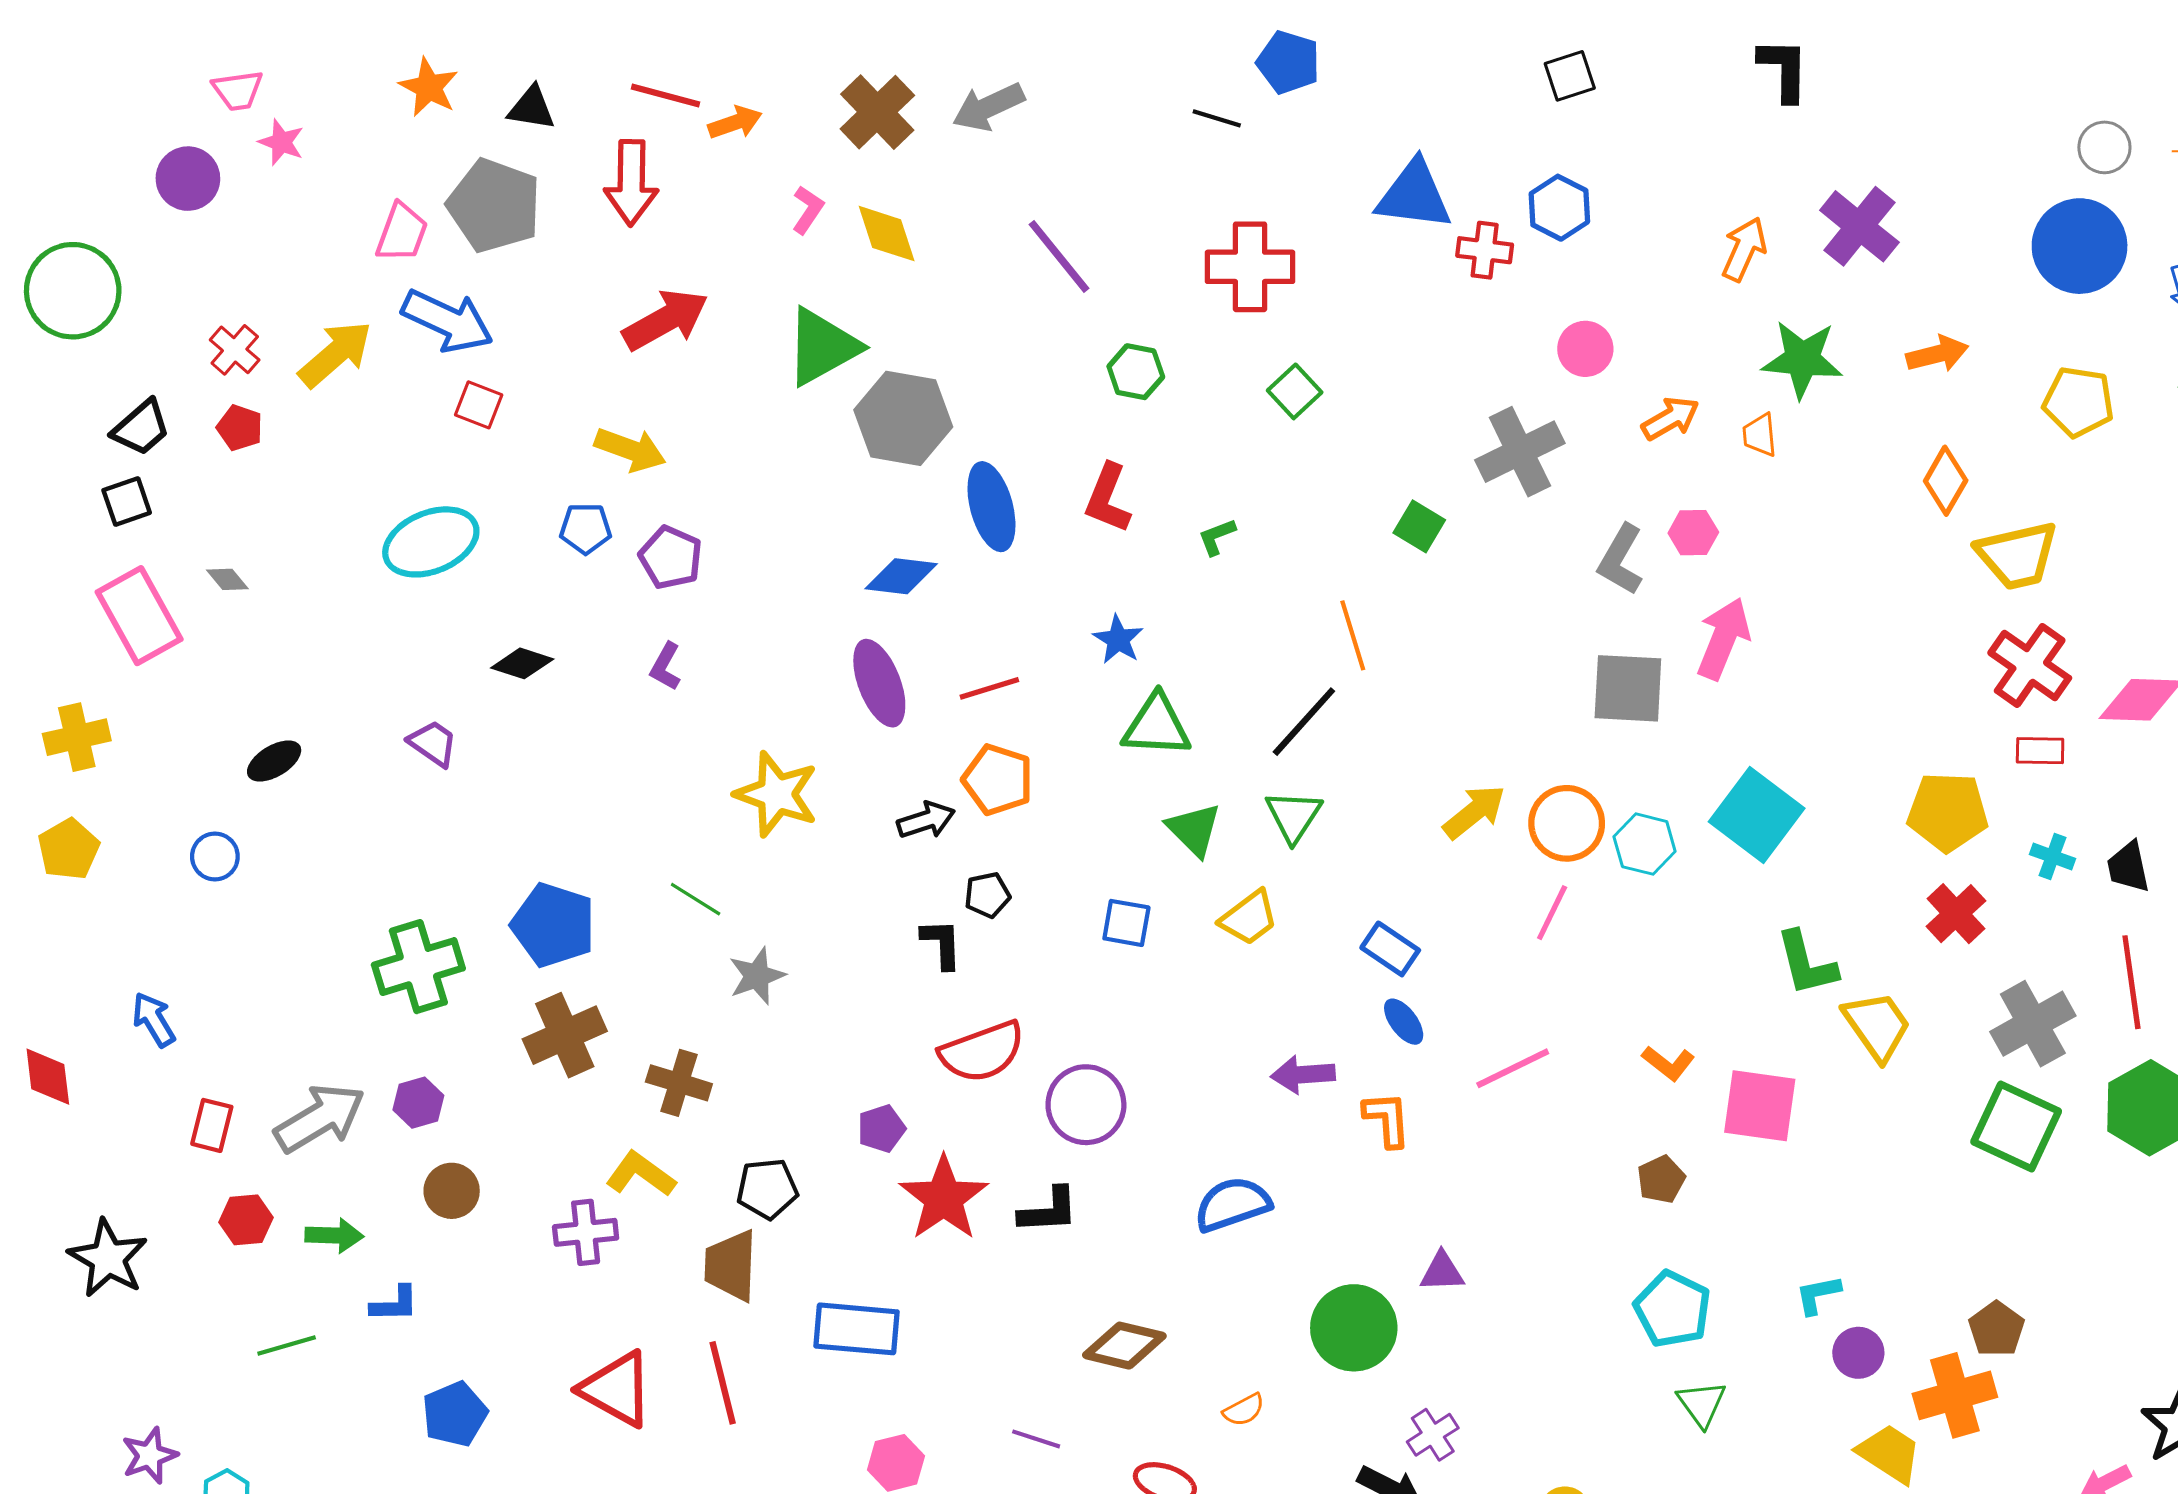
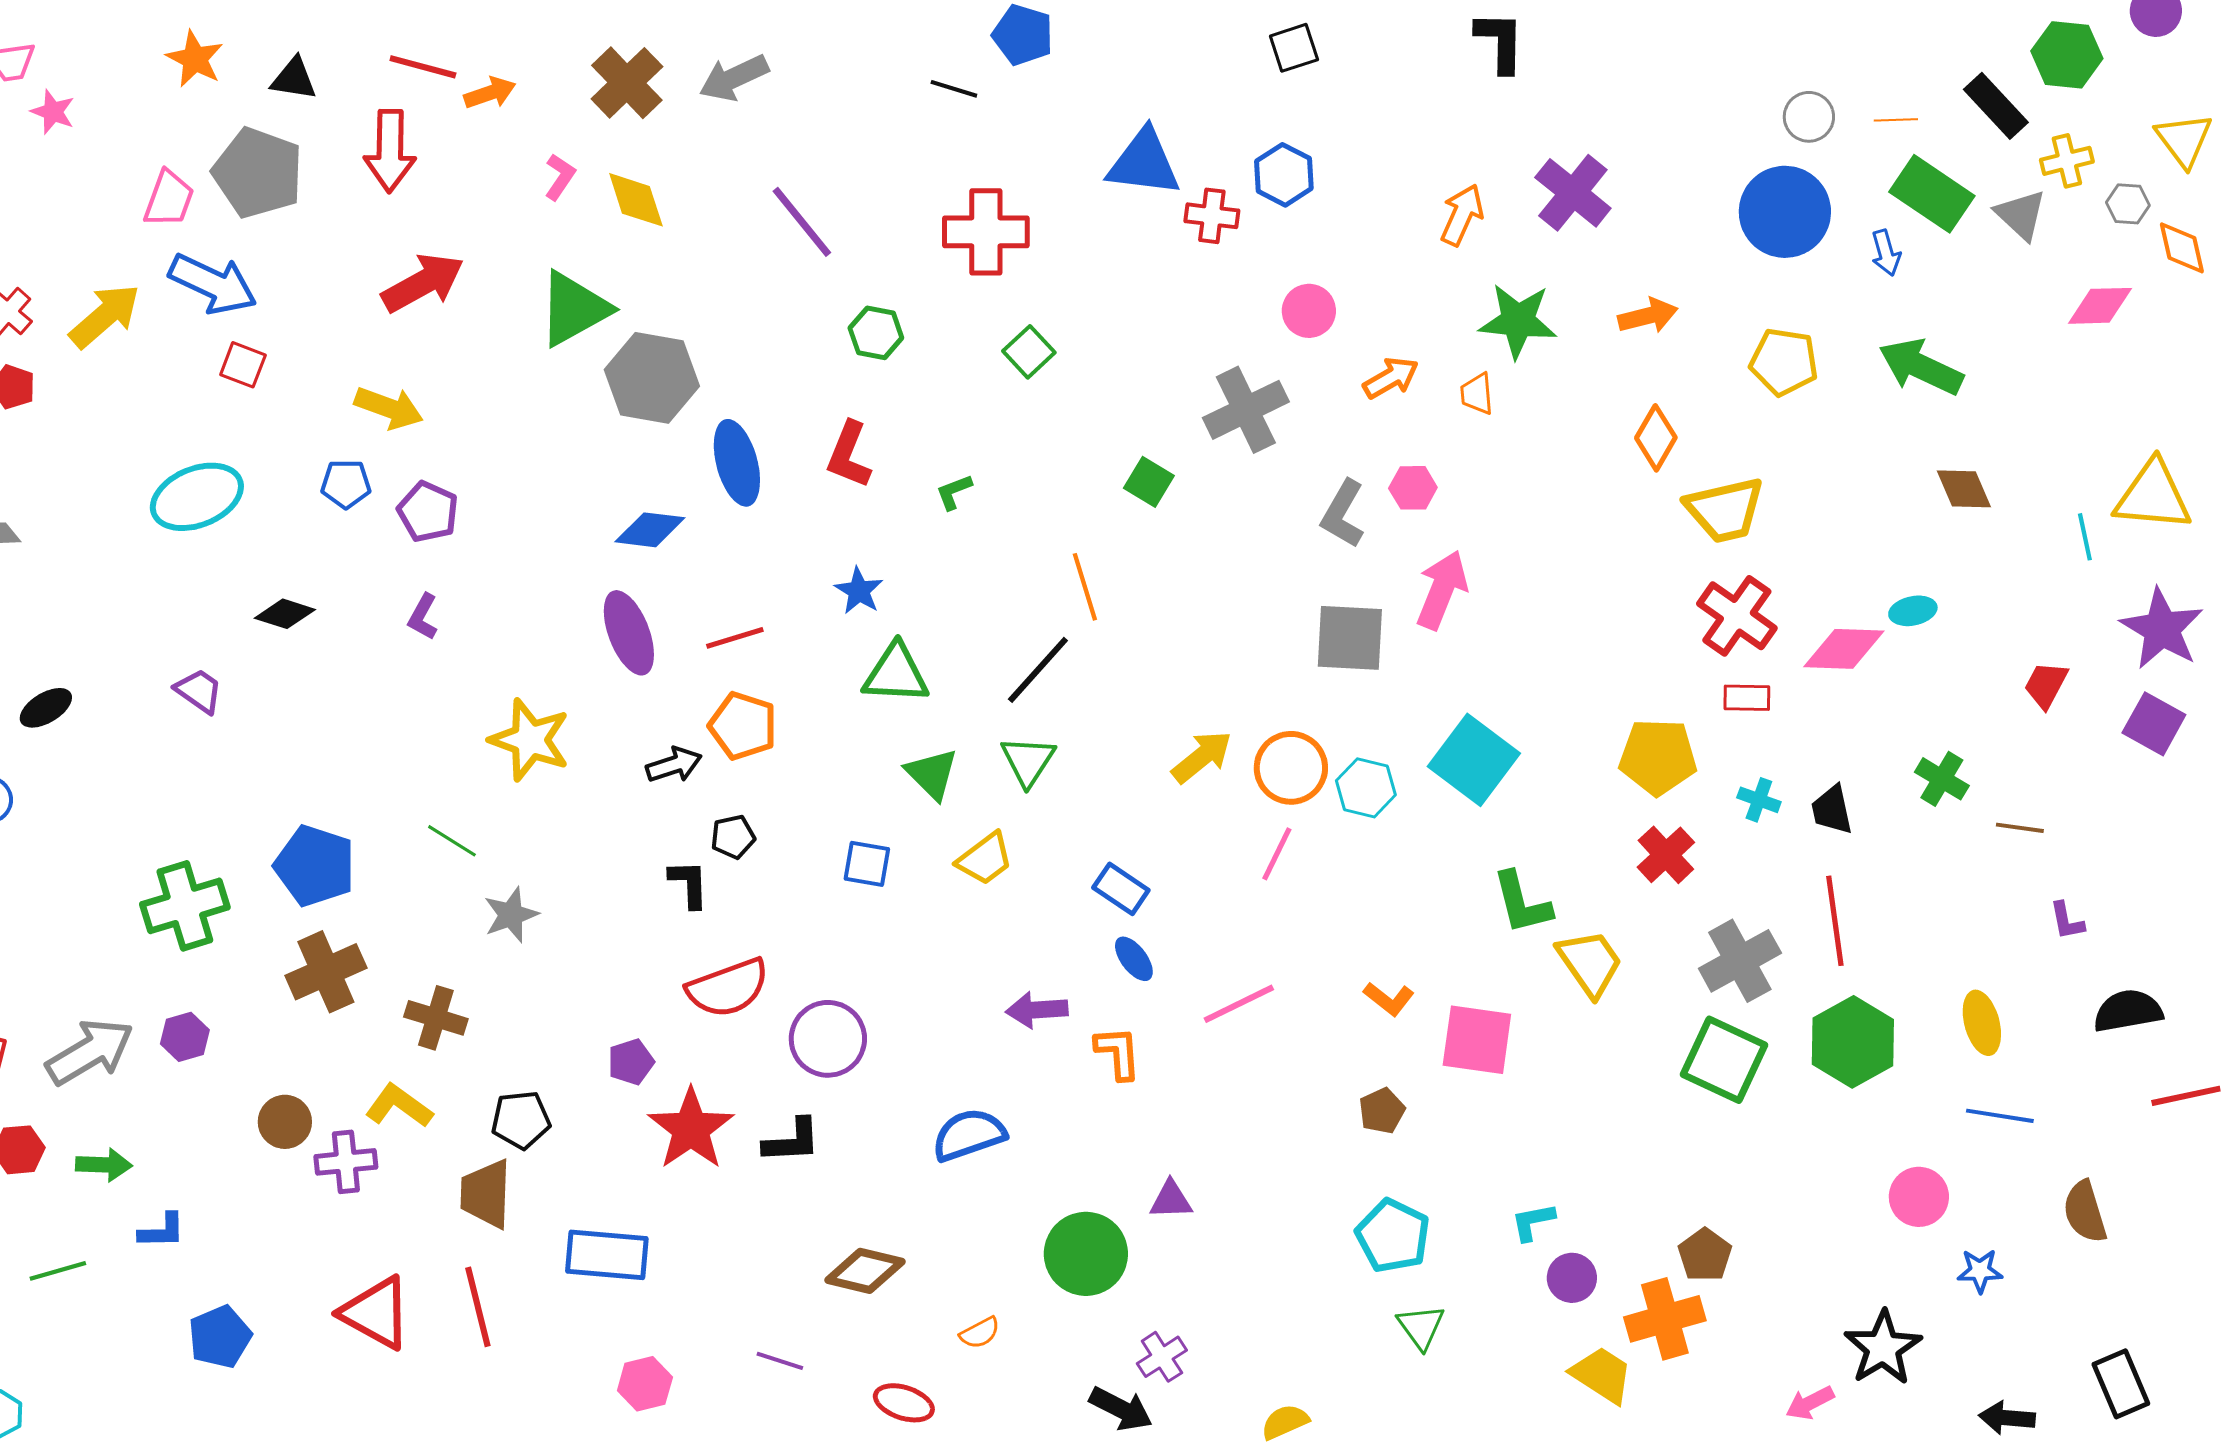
brown circle: (452, 1191) -> (285, 1122), moved

